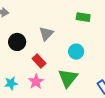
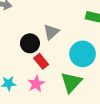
black circle: (17, 42) -> (30, 43), moved
cyan circle: (76, 52) -> (83, 54), size x1.5

